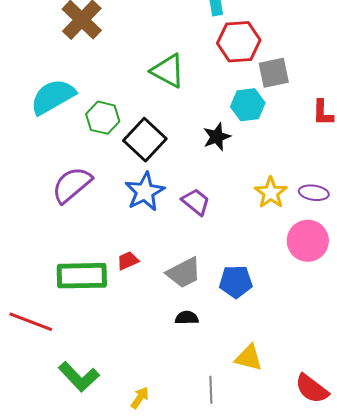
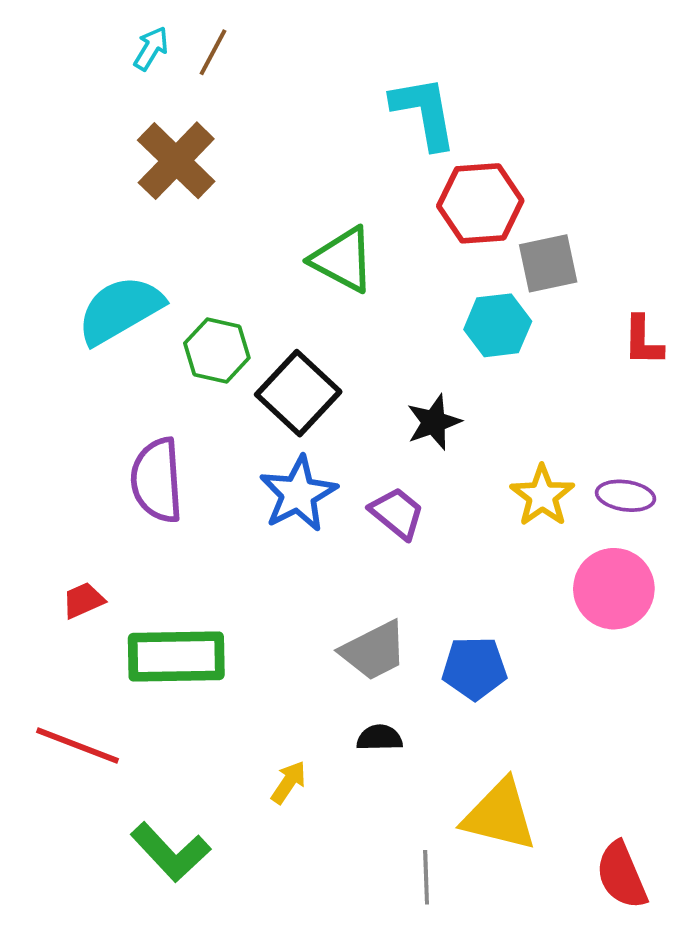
black star: (217, 137) -> (434, 422), moved
purple semicircle: (72, 185) -> (157, 480), turned -54
red trapezoid: (128, 261) -> (83, 600), moved
yellow triangle: (249, 358) -> (500, 815), size x1.4
red semicircle: (312, 389) -> (622, 875), turned 30
yellow arrow: (140, 398) -> (289, 782), moved

